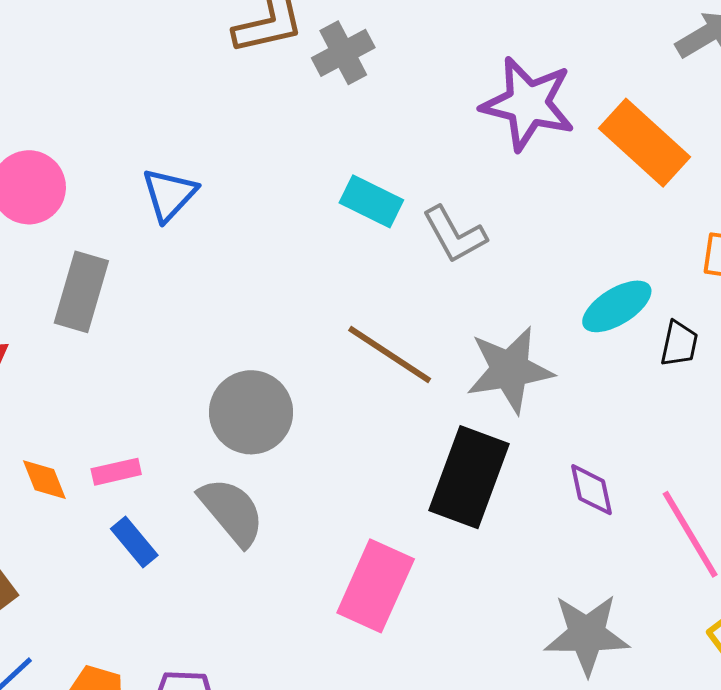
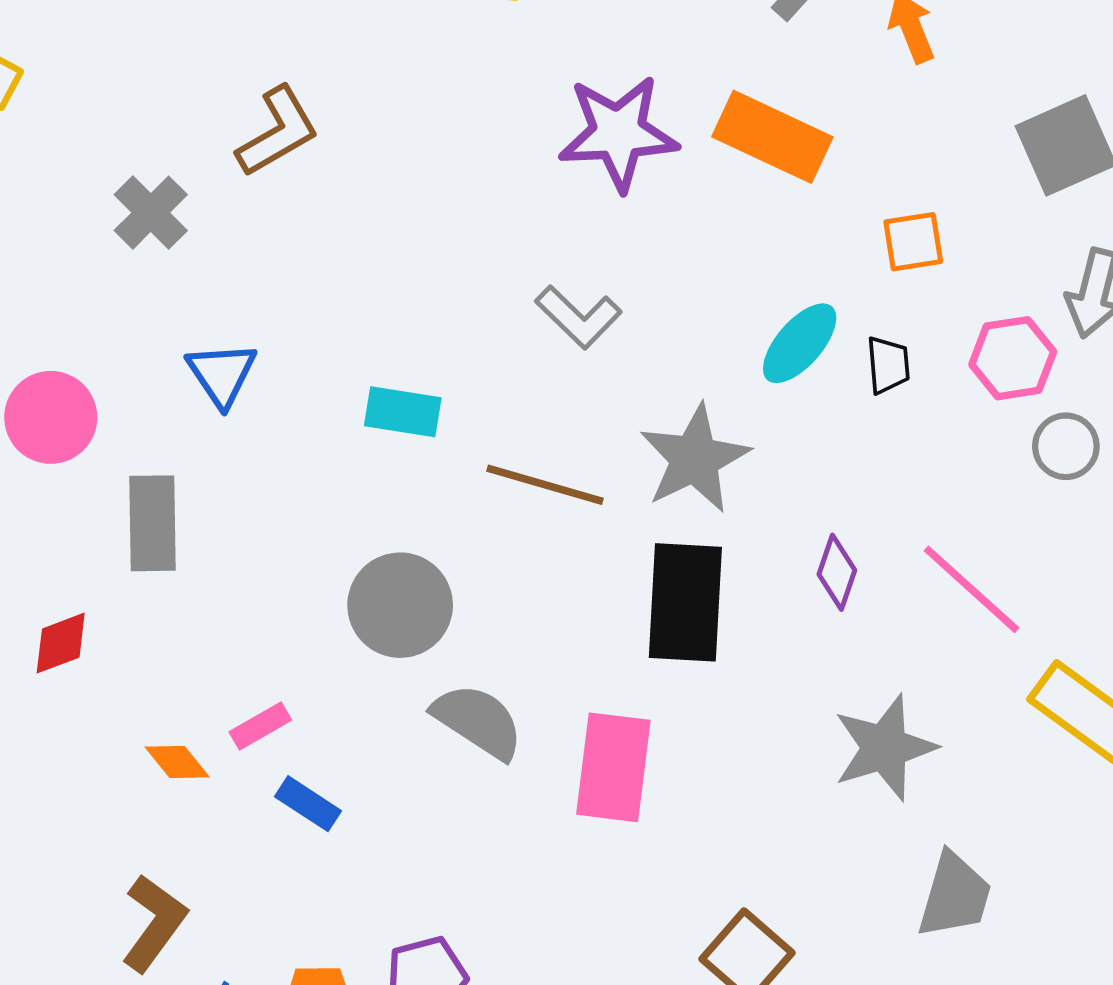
gray cross: (343, 53) -> (151, 213), moved
cyan rectangle: (371, 201) -> (403, 412), moved
purple diamond: (591, 490) -> (837, 572), turned 48
gray semicircle: (232, 512) -> (478, 721), moved

